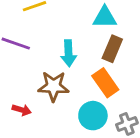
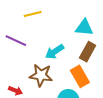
cyan arrow: (69, 53) -> (55, 52), turned 54

